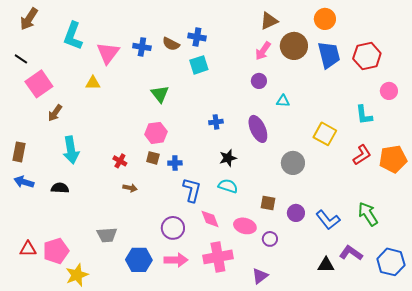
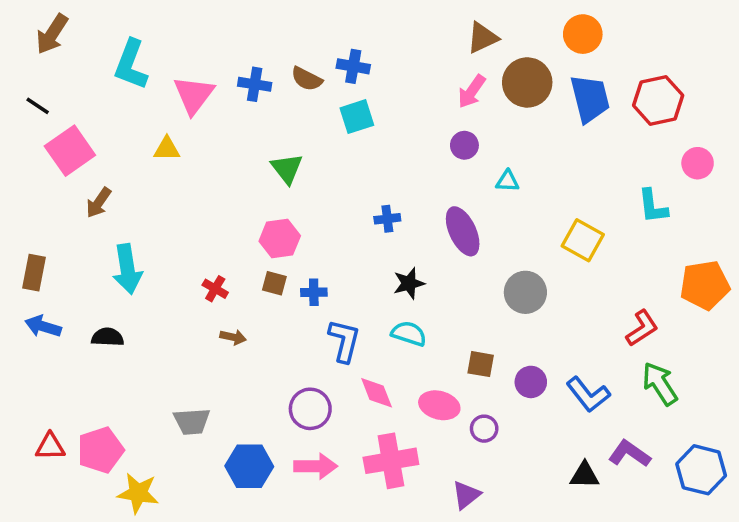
red L-shape: (362, 155) -> (642, 328), moved
yellow star: (77, 275) -> (138, 493), turned 30

